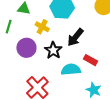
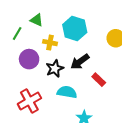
yellow cross: (42, 27) -> (50, 43), turned -32
red rectangle: (91, 60) -> (99, 80), moved

